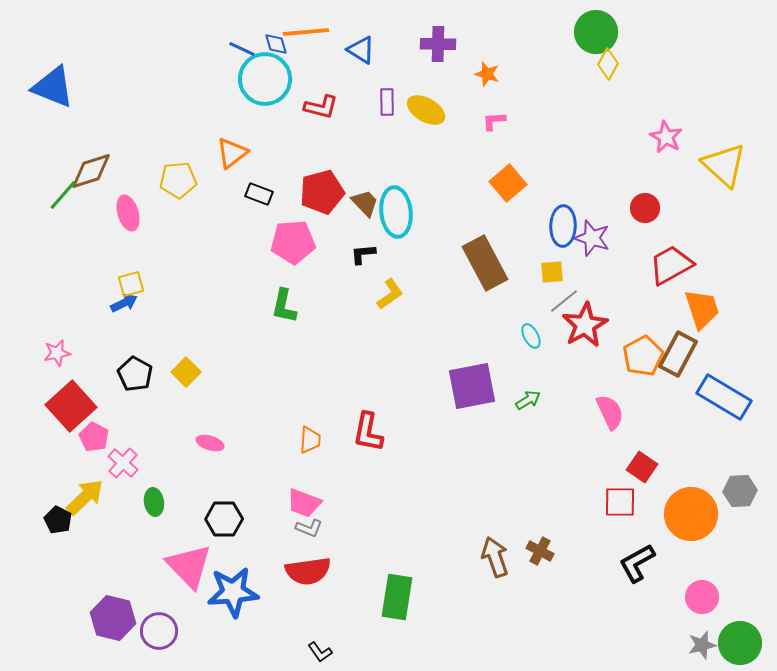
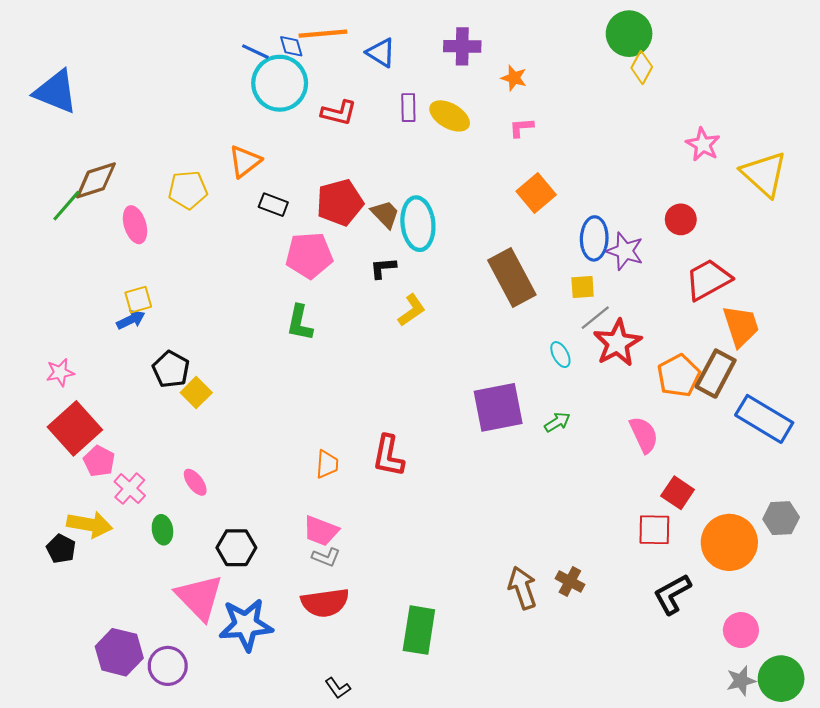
black pentagon: (135, 374) -> (171, 369), moved
pink ellipse: (210, 443) -> (195, 482), moved, turned 36
yellow arrow: (85, 497) -> (90, 524), turned 54

